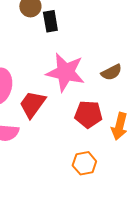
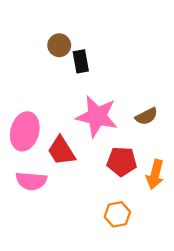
red trapezoid: (32, 104) -> (61, 151), turned -68

